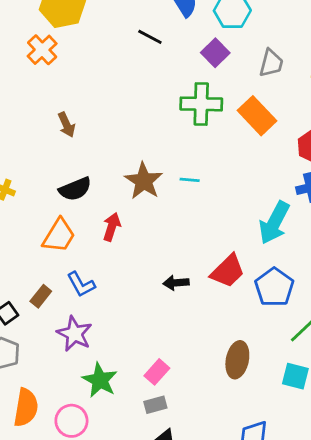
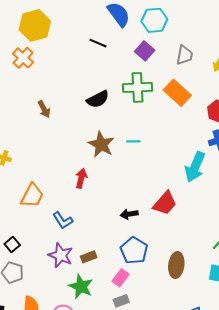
black semicircle: (75, 189) -> (98, 99), moved
orange trapezoid: (59, 236) -> (32, 196), moved
blue pentagon: (274, 287) -> (134, 251), moved
brown rectangle: (41, 296) -> (89, 257), moved, turned 35

